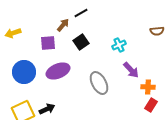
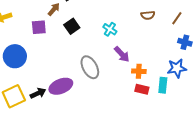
cyan cross: (119, 45) -> (110, 29), turned -32
purple ellipse: (58, 71) -> (61, 86), moved
red rectangle: (151, 105) -> (142, 89), turned 72

